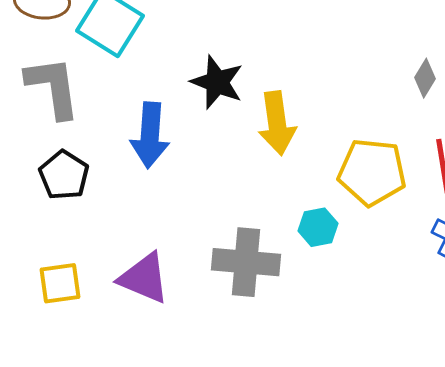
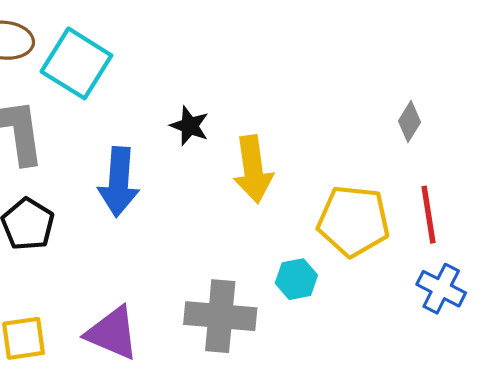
black star: (217, 82) -> (190, 126), size x0.7

